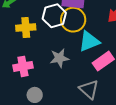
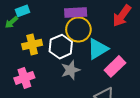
white hexagon: (54, 16) -> (61, 47), moved
pink cross: (23, 66) -> (24, 78), moved

